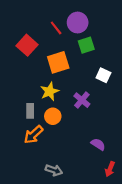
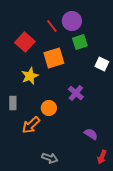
white square: (103, 75) -> (102, 64), moved
yellow star: (50, 91) -> (30, 76), moved
gray rectangle: (30, 111) -> (13, 103), moved

